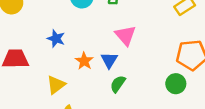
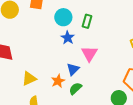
blue star: (56, 39) -> (68, 38), moved
orange star: (84, 61) -> (58, 81), moved

